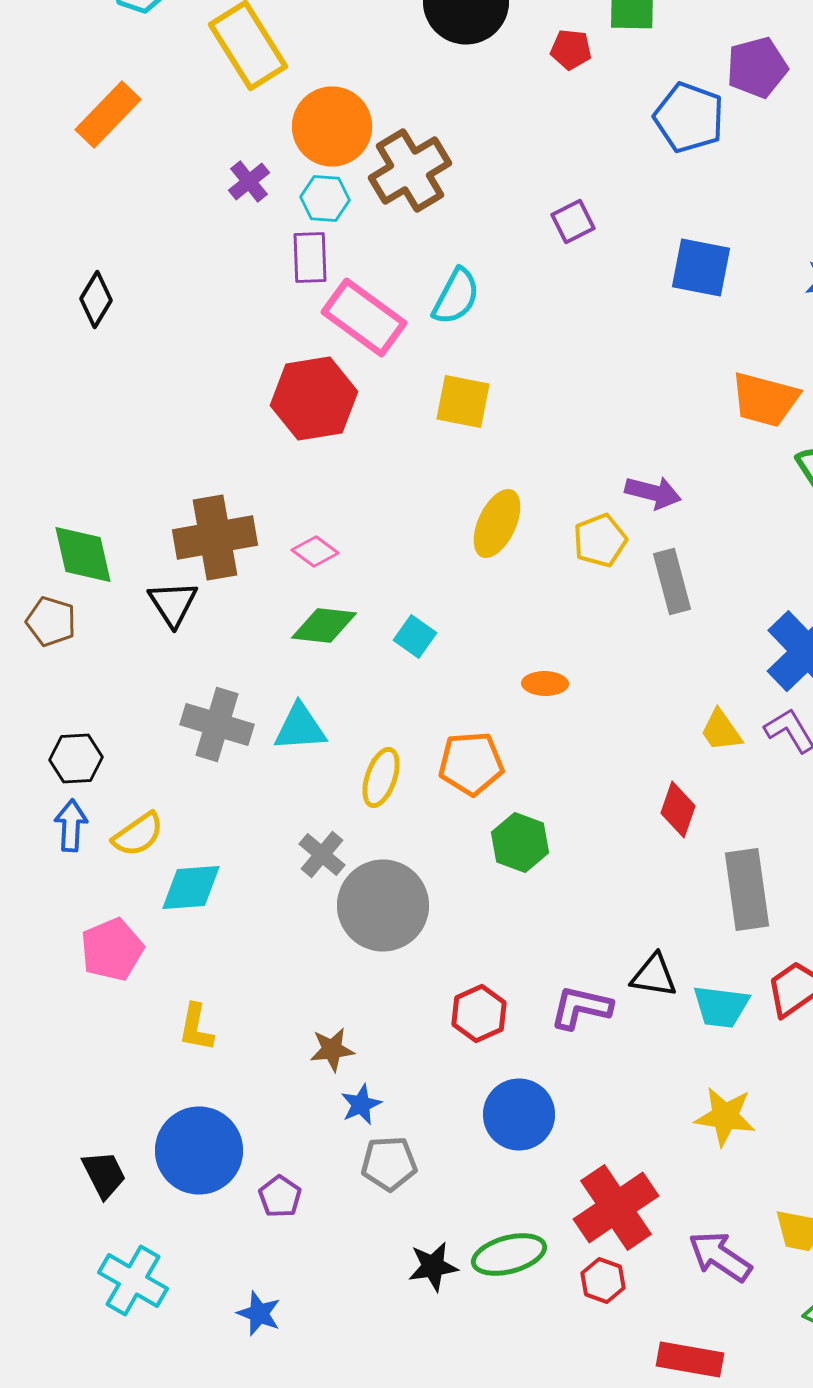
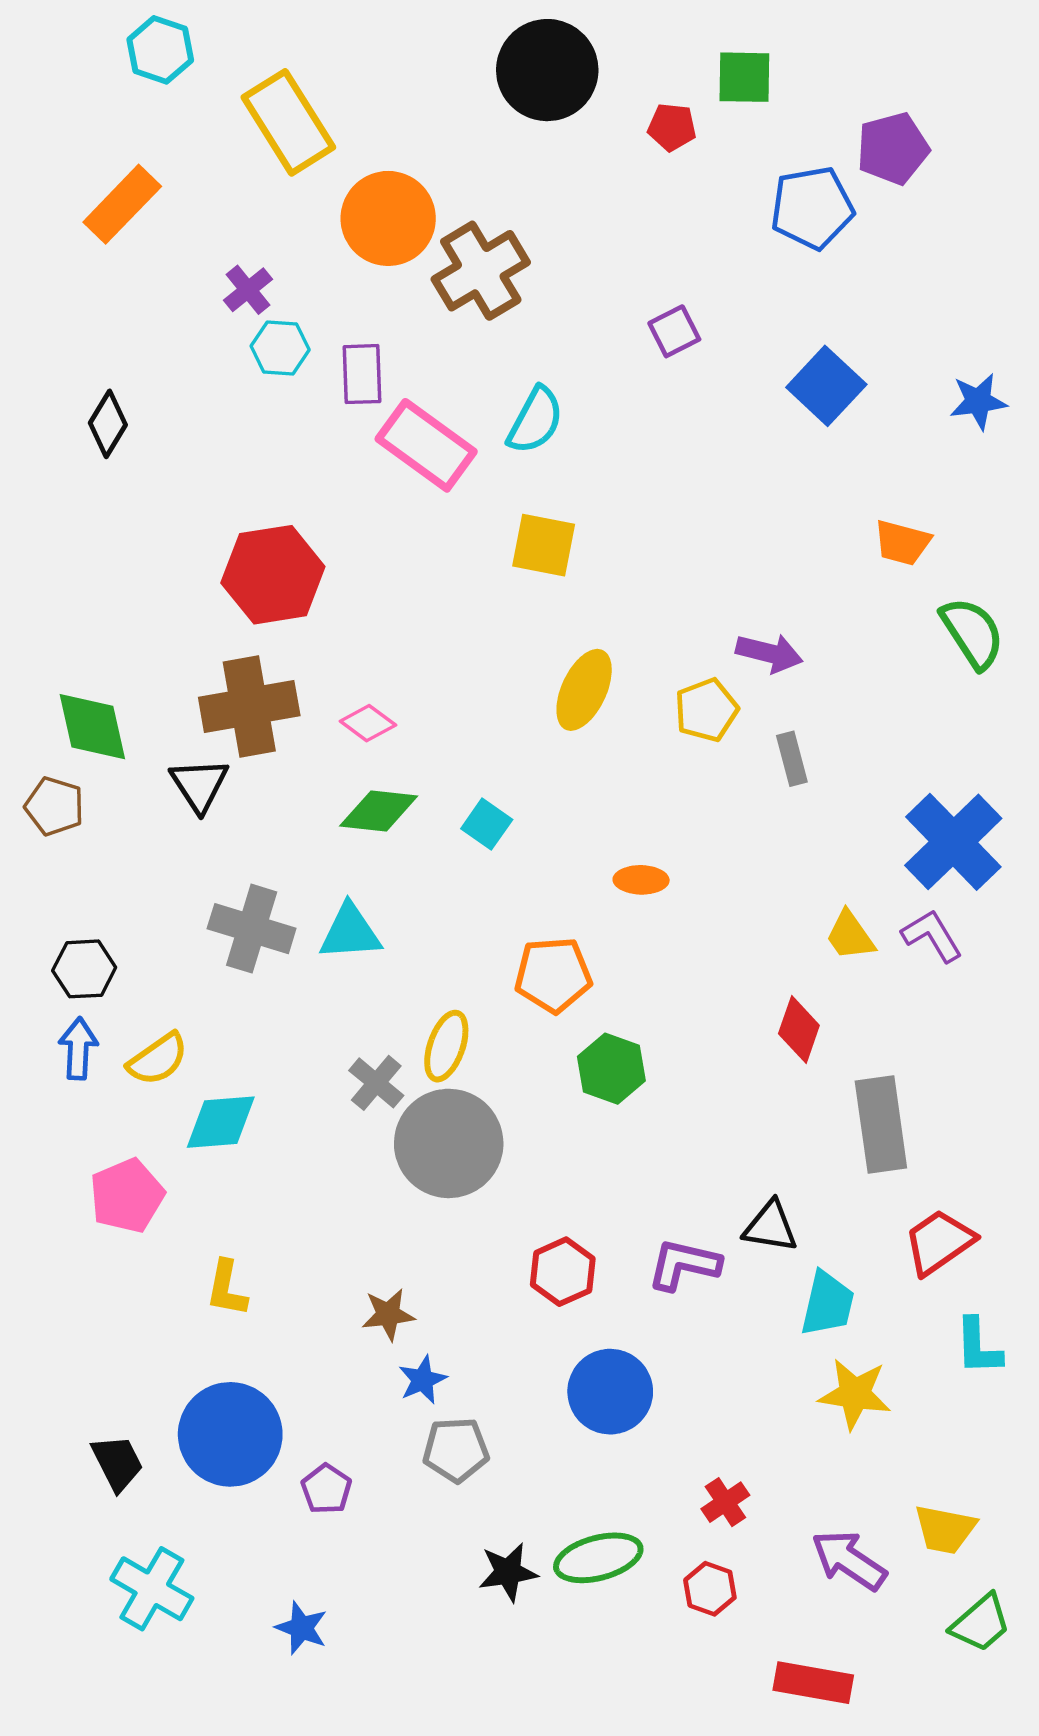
blue pentagon: (689, 118) -> (812, 208), turned -30
purple cross: (249, 182) -> (248, 290), moved
cyan hexagon: (325, 198) -> (280, 348), moved
blue square: (701, 268) -> (826, 386), turned 32
red hexagon: (314, 398) -> (273, 575), moved
orange trapezoid: (765, 400) -> (902, 543), size x0.7
gray rectangle: (672, 582) -> (792, 759), size x0.7
yellow ellipse: (381, 778) -> (446, 1046), moved
cyan trapezoid: (721, 1006) -> (827, 1304), moved, turned -84
red cross: (616, 1208) -> (725, 1502), size x0.5

